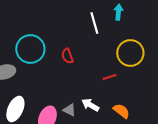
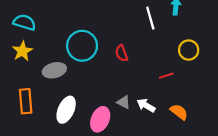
yellow circle: (130, 53) -> (189, 50), size x0.7
gray triangle: (69, 110) -> (124, 102), moved

